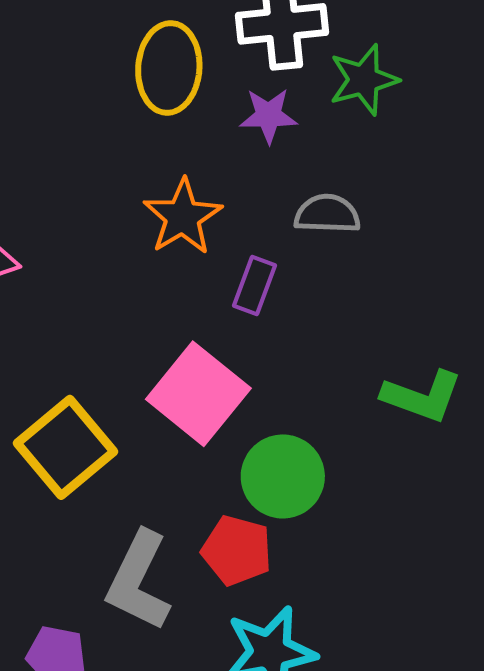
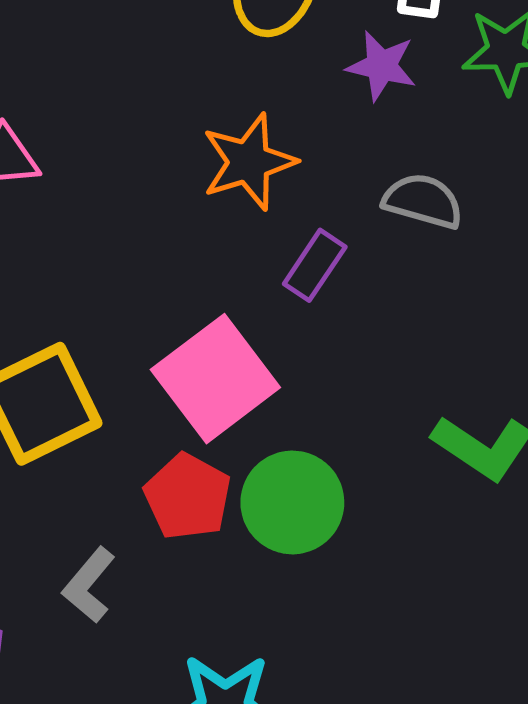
red pentagon: (237, 550) -> (188, 497), moved
gray L-shape: (139, 581) -> (89, 585), size x0.6

